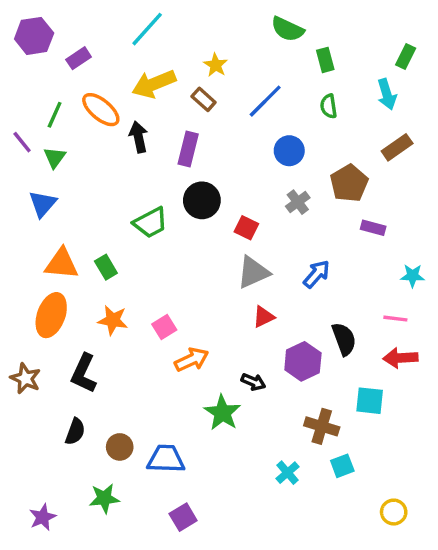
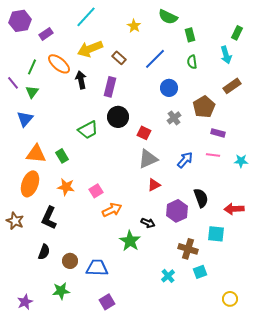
yellow star: (216, 65) -> (134, 26), moved
pink line: (395, 319) -> (213, 155), moved

